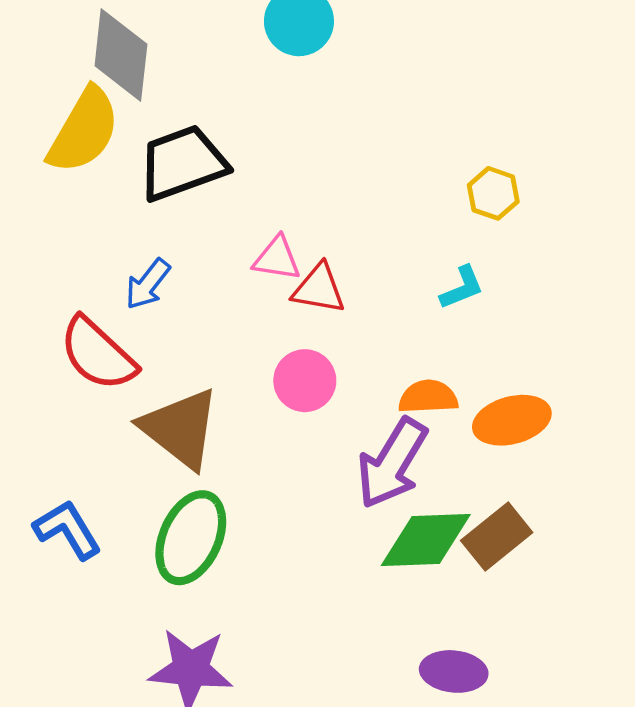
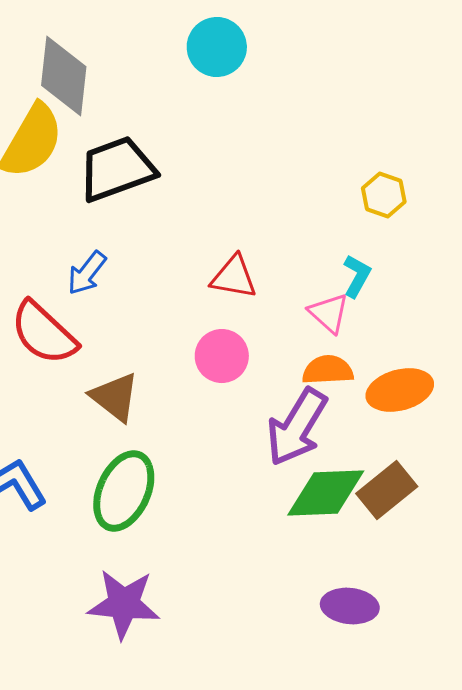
pink triangle: (277, 259) -> (329, 313), moved, turned 33
cyan L-shape: (462, 288) -> (357, 276), turned -39
brown triangle: (180, 428) -> (115, 397), size x0.7

